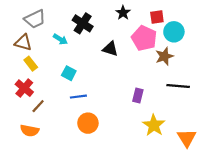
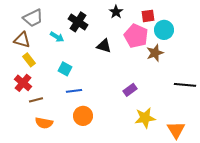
black line: (178, 86) -> (185, 85), moved
purple rectangle: (138, 96) -> (130, 90), turned 40
brown line: (38, 106) -> (36, 100), turned 32
yellow star: (154, 125) -> (145, 118), turned 30
orange semicircle: (30, 131) -> (44, 123), moved

